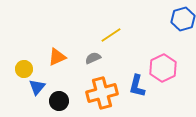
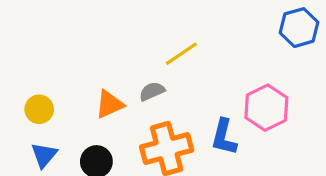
orange triangle: (57, 57) -> (109, 104), moved
blue triangle: (37, 87) -> (44, 155), moved

